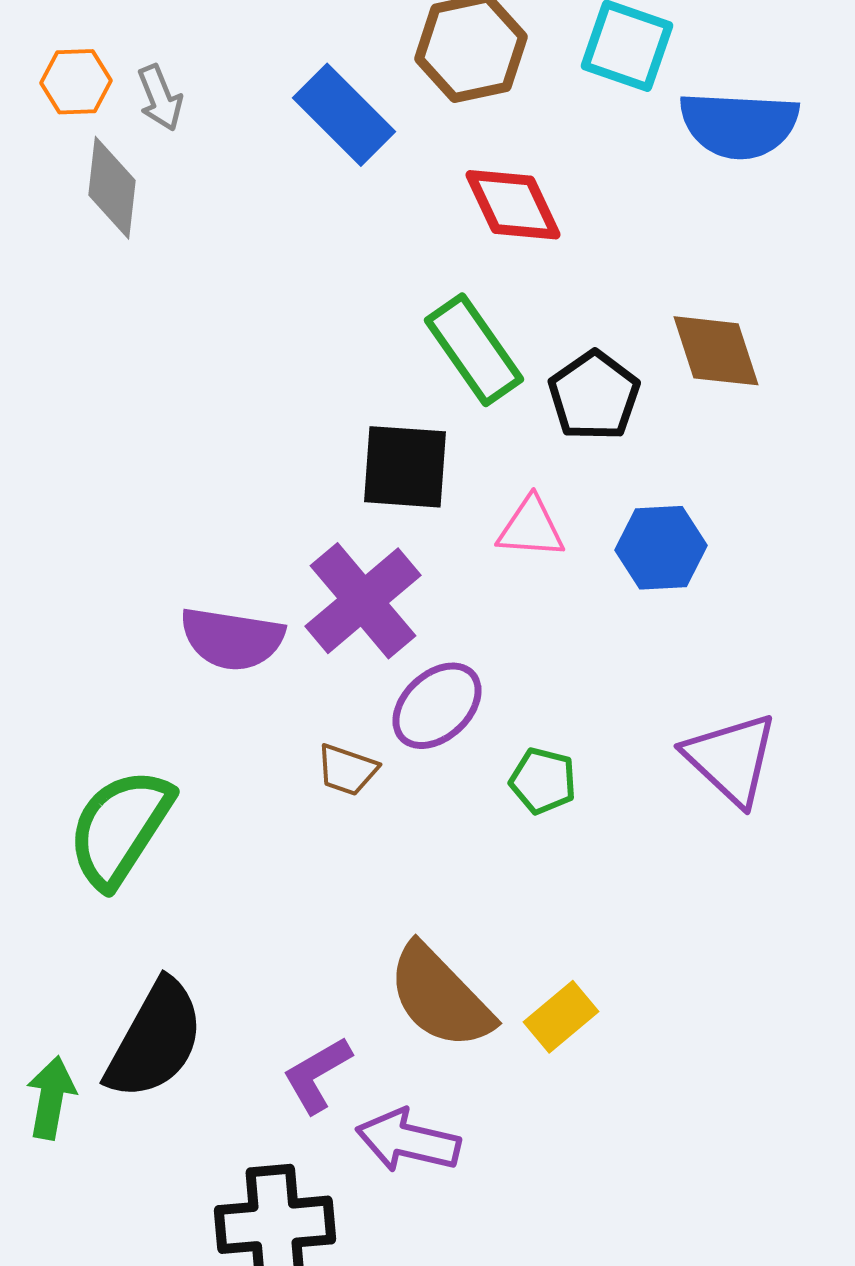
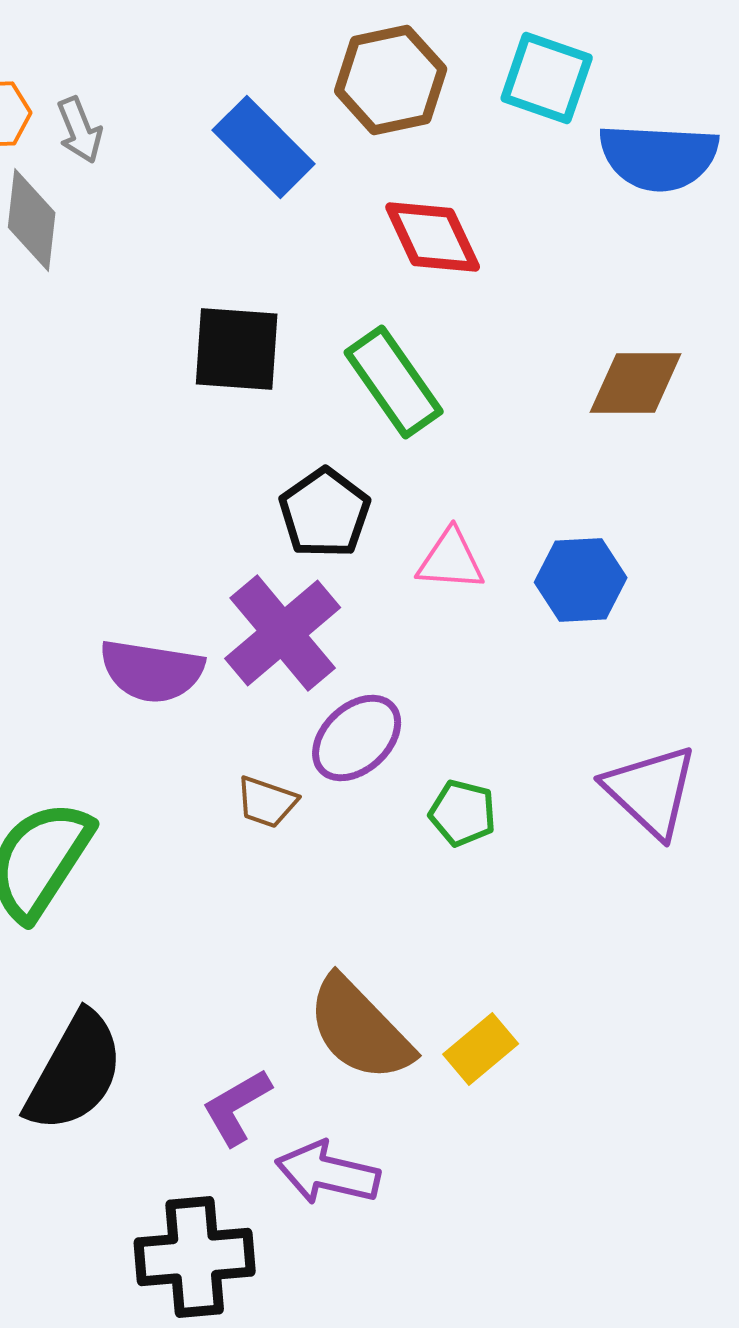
brown diamond: (716, 351) -> (636, 383), turned -72
black pentagon: (594, 396) -> (325, 513), moved
black square: (405, 467) -> (237, 349), moved

